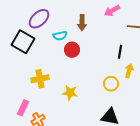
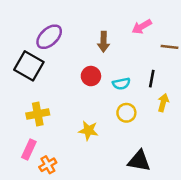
cyan semicircle: (60, 36) -> (121, 84), moved
yellow cross: (40, 79) -> (38, 114), moved
yellow circle: (111, 84) -> (126, 113), moved

